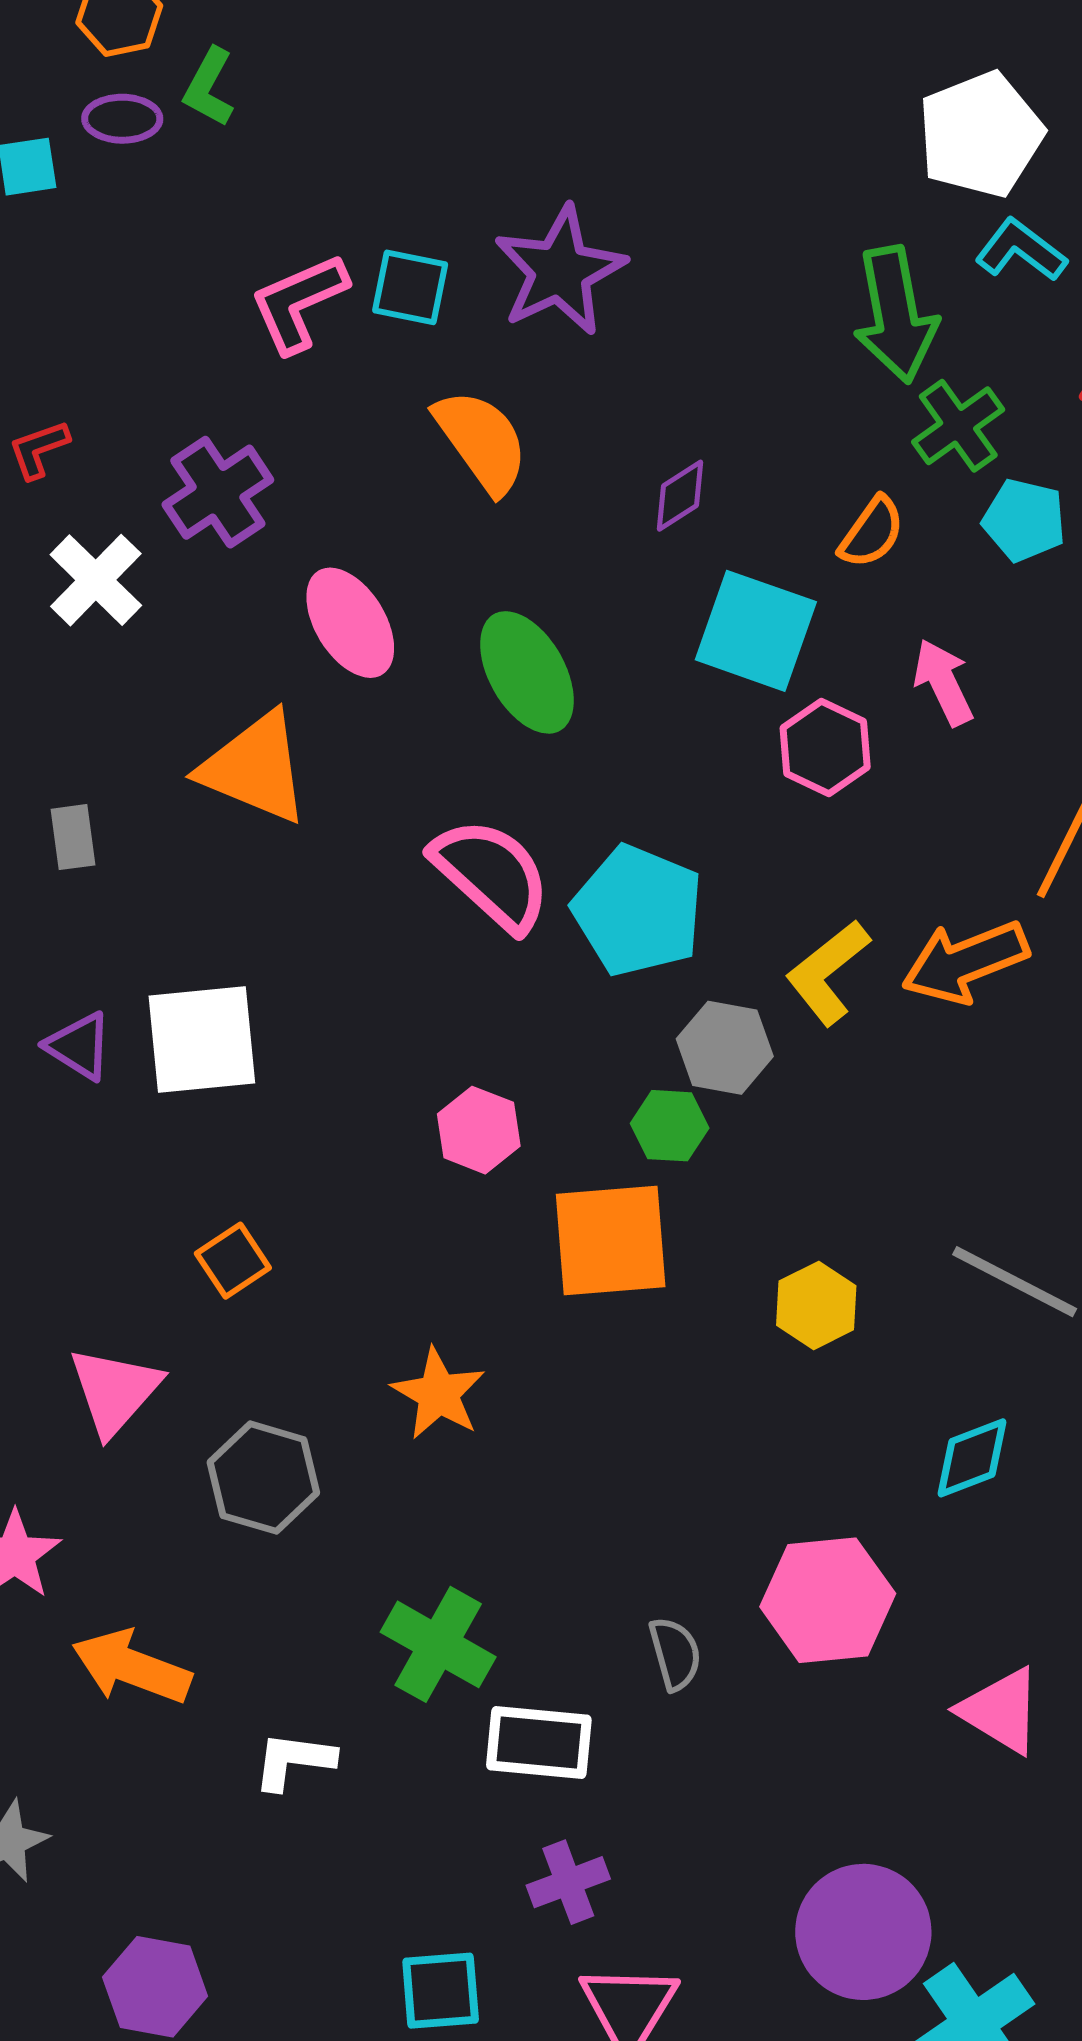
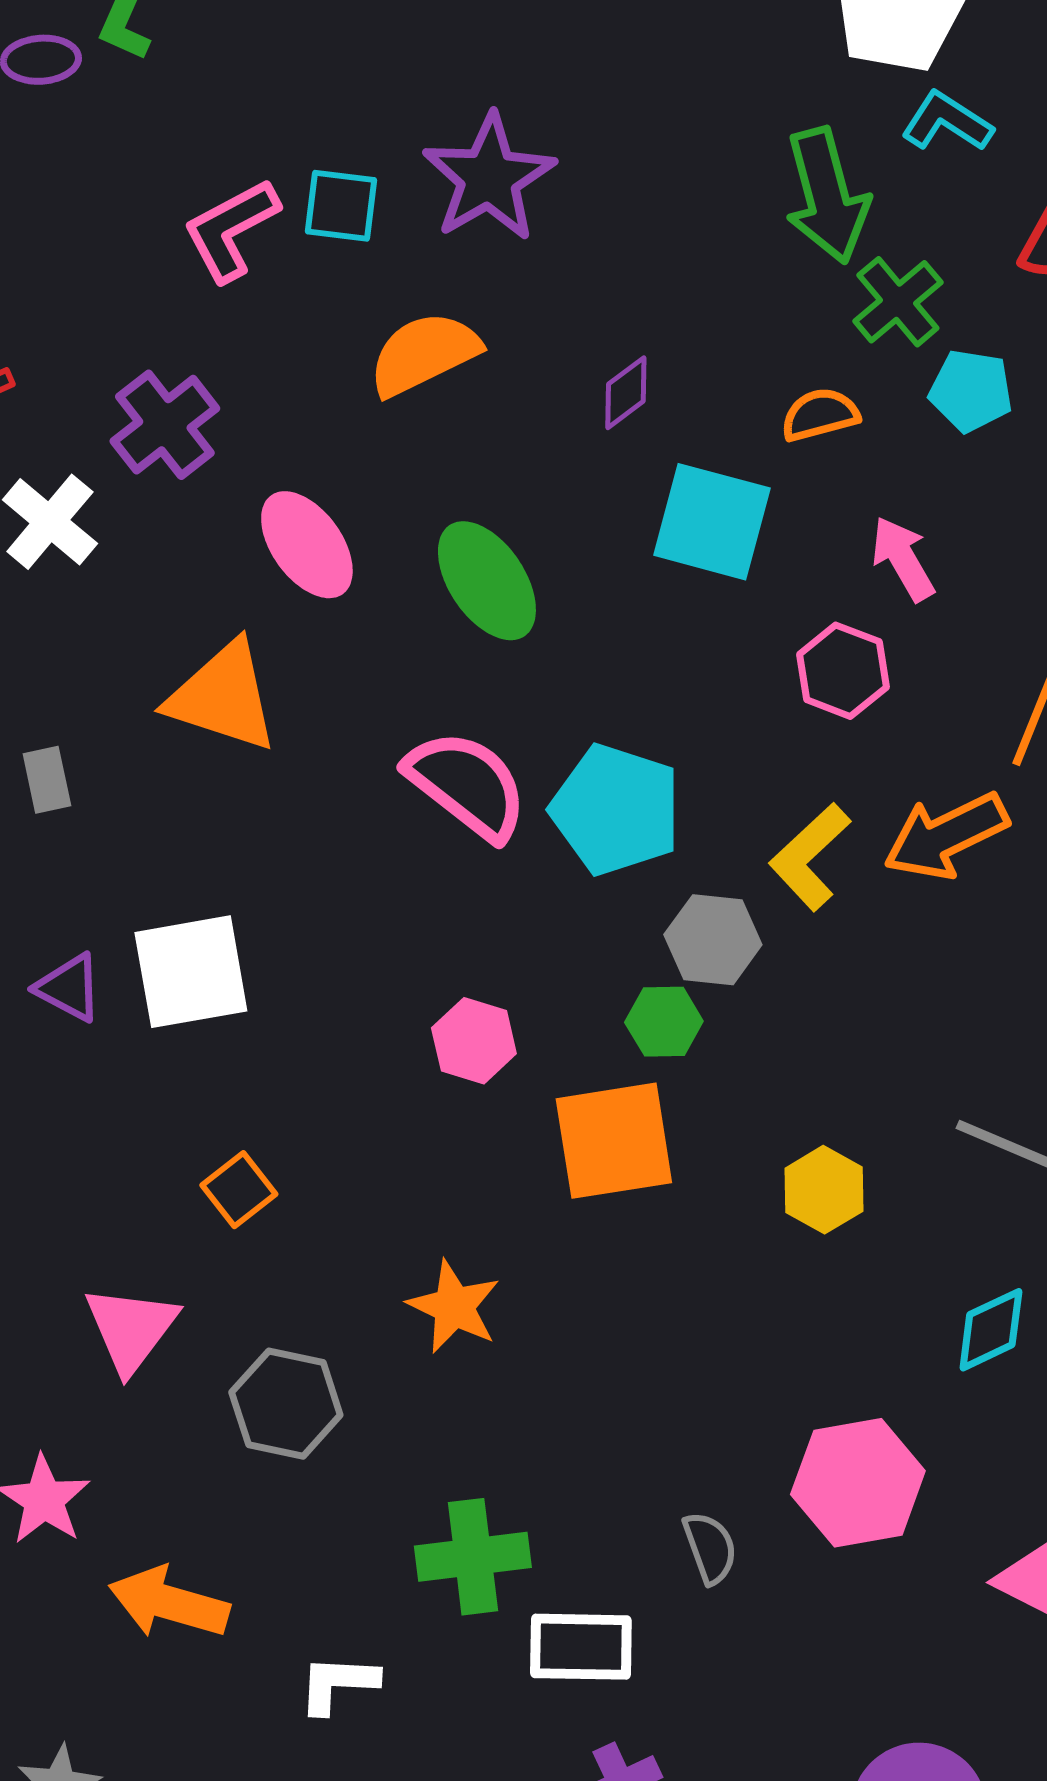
orange semicircle: (482, 441) -> (424, 354), turned -76
orange semicircle: (872, 532) -> (820, 415), turned -136
pink hexagon: (825, 747) -> (843, 671), moved
green cross: (438, 1644) -> (473, 1557), turned -32

